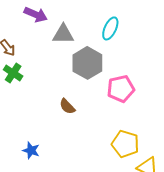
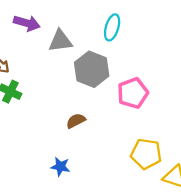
brown semicircle: (67, 106) -> (76, 121), turned 114
blue star: (31, 150) -> (60, 167), moved

